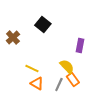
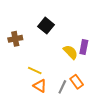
brown cross: (13, 37) -> (15, 39), turned 32
yellow semicircle: (67, 66) -> (71, 52), moved

